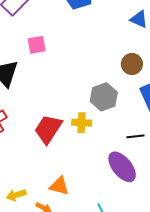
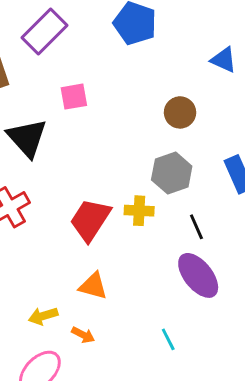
brown circle: (132, 64) -> (180, 112), moved
black line: (135, 136) -> (196, 227), moved, turned 72
orange triangle: (59, 186) -> (93, 286), moved

